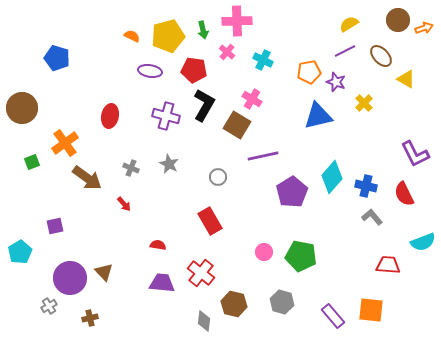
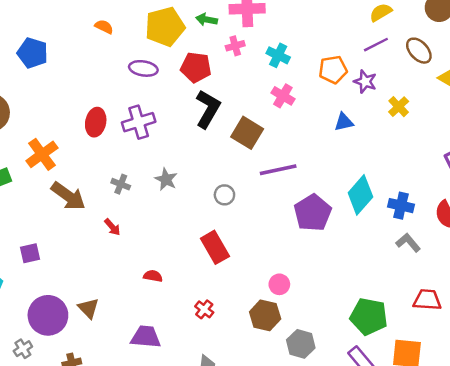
green arrow: (203, 30) -> (207, 20), turned 114
orange semicircle: (132, 36) -> (104, 27), moved
pink cross: (227, 52) -> (235, 46), turned 35
pink cross: (252, 99) -> (283, 96), moved
purple cross: (166, 116) -> (139, 122), moved, turned -32
blue triangle: (318, 116) -> (344, 122), size x0.6
green pentagon: (301, 256) -> (369, 317), moved
red cross: (201, 273) -> (204, 309), size x0.6
purple trapezoid: (162, 283) -> (146, 337), moved
brown hexagon: (234, 304) -> (265, 315), moved

